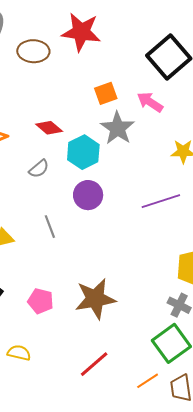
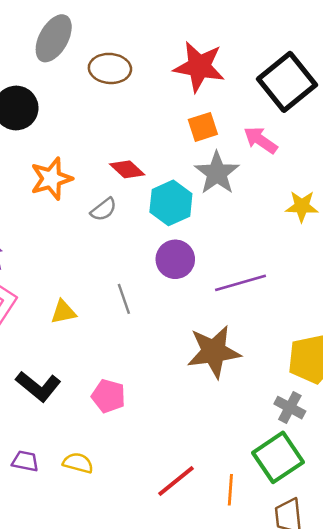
red star: (81, 32) -> (199, 67), moved
gray semicircle: (39, 169) -> (104, 209), moved
purple line: (161, 201) -> (241, 283), moved
brown star: (95, 299) -> (214, 352), moved
orange line: (148, 381) -> (230, 490), moved, turned -55

